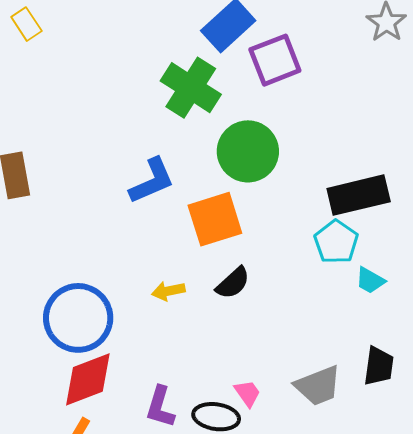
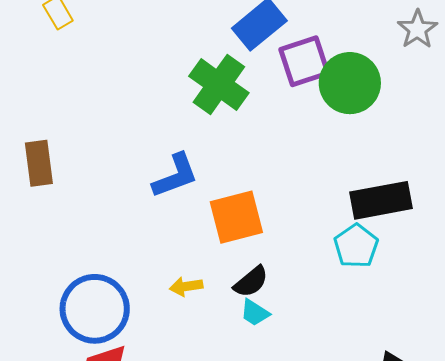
green circle: (248, 151) -> (350, 83), moved
cyan trapezoid: (370, 280) -> (255, 313), moved

